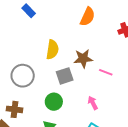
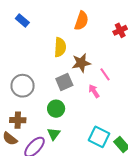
yellow semicircle: (52, 50) -> (60, 47), moved
pink line: (106, 72) -> (105, 74), turned 40
pink arrow: (93, 103) -> (94, 91), moved

